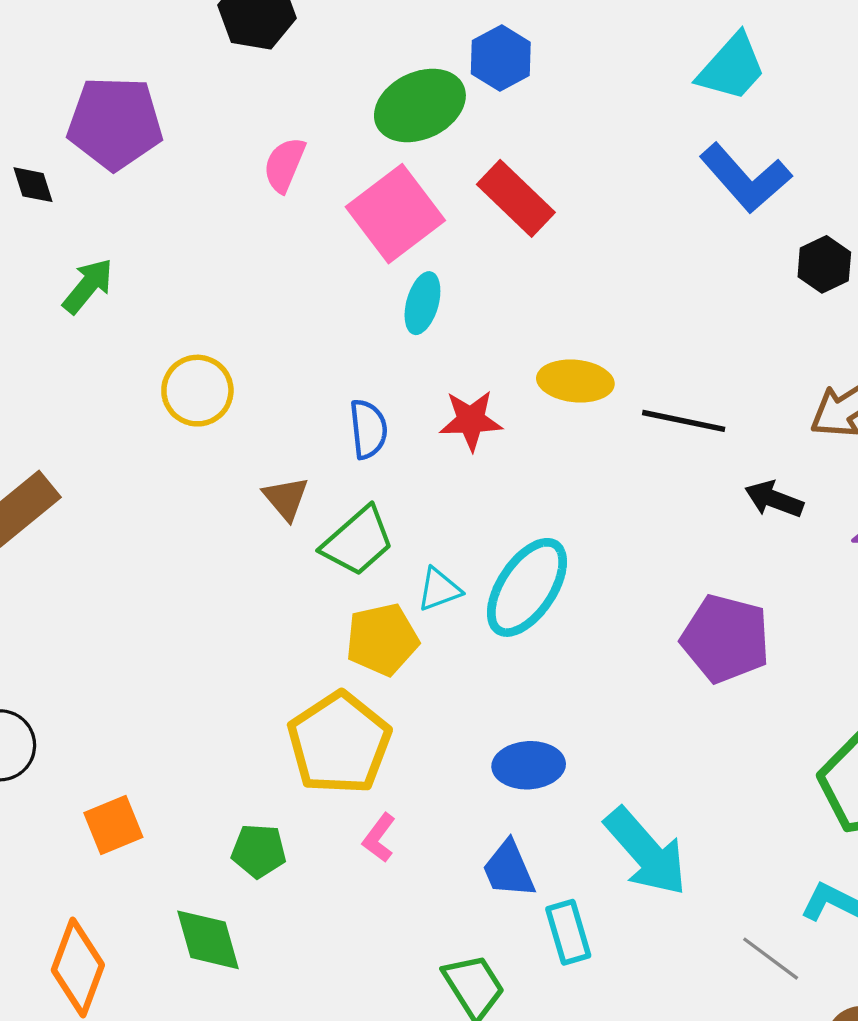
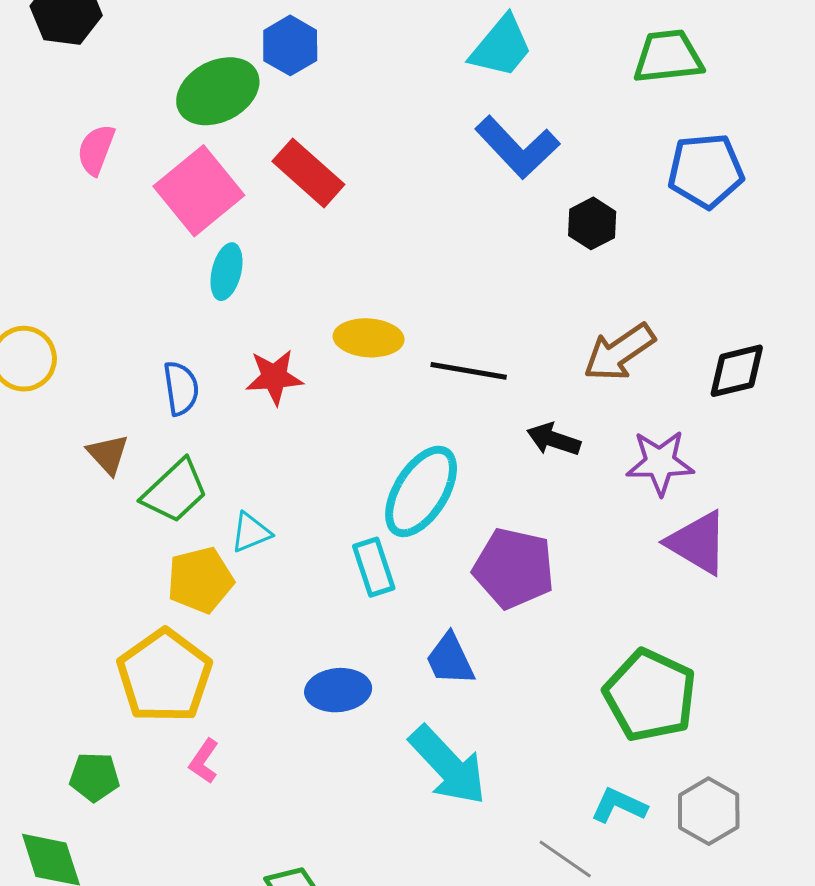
cyan ellipse: (527, 587) -> (421, 491), moved
blue trapezoid: (509, 869) -> (450, 659), moved
cyan rectangle: (568, 932) -> (374, 567), moved

